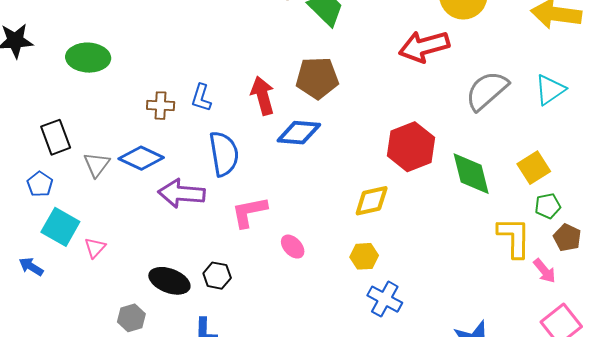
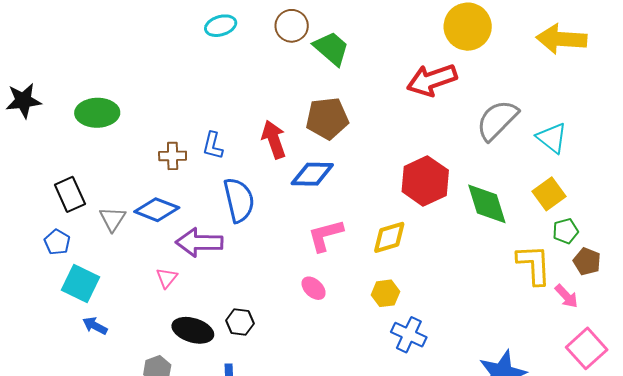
cyan triangle: (550, 90) -> (552, 138), moved, turned -44
pink L-shape: (249, 212) -> (325, 235), moved
pink triangle: (95, 248) -> (167, 278), moved
blue arrow: (31, 267) -> (95, 326), moved

